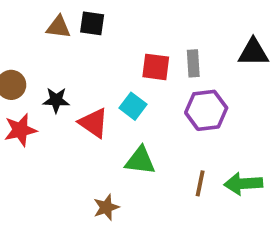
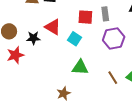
red triangle: (94, 123) -> (53, 27), moved
brown line: (200, 183) -> (113, 78), turned -40

